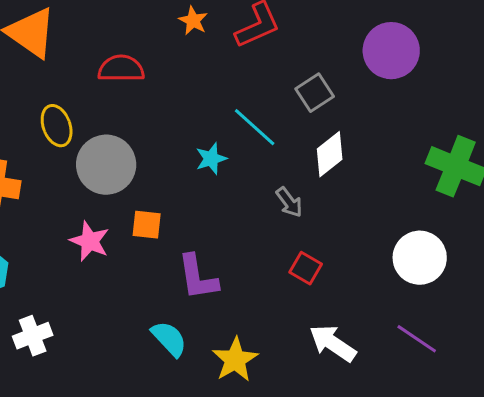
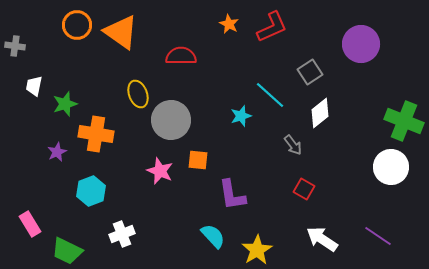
white circle: (420, 258) -> (391, 167), moved

